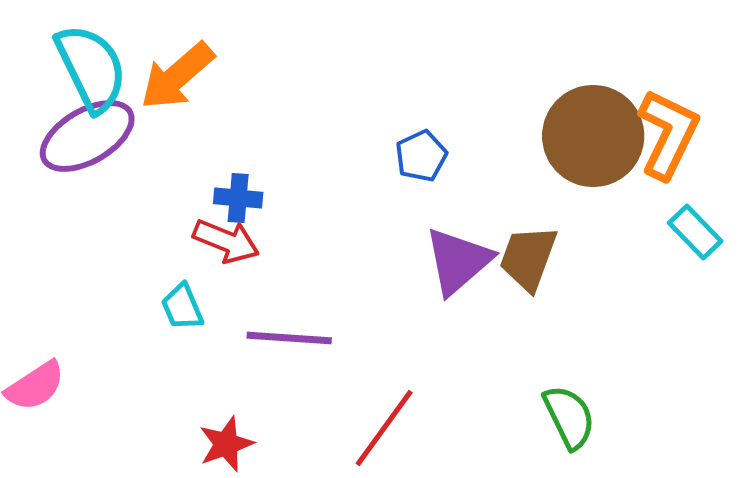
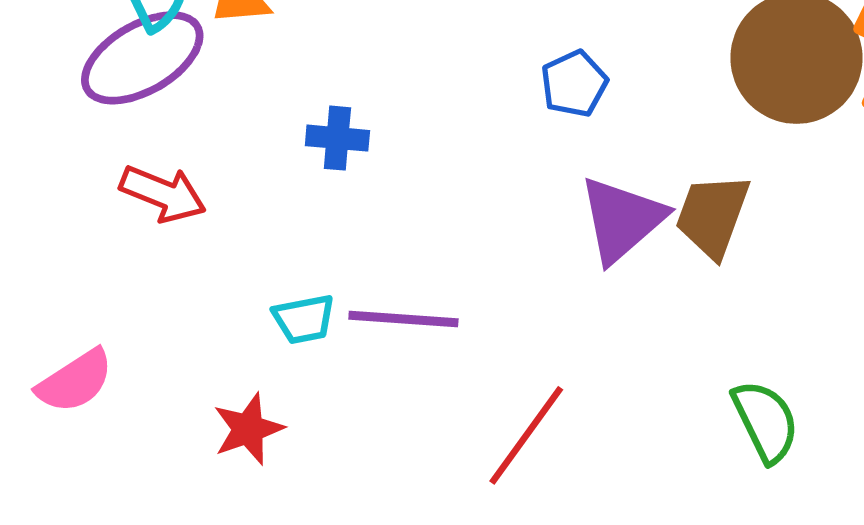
red arrow: (226, 241) -> (163, 194), moved
cyan trapezoid: (182, 307) -> (304, 319), moved, turned -78
red star: (226, 444) -> (248, 429), moved

